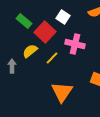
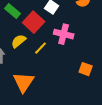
orange triangle: (62, 92) -> (24, 82), moved

